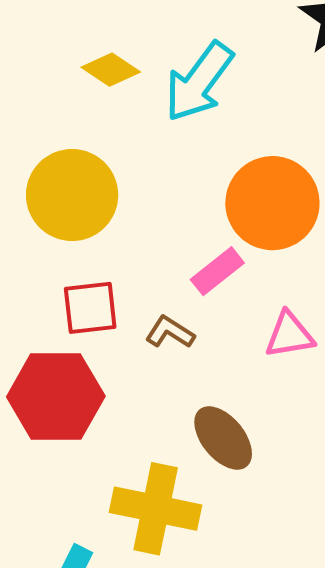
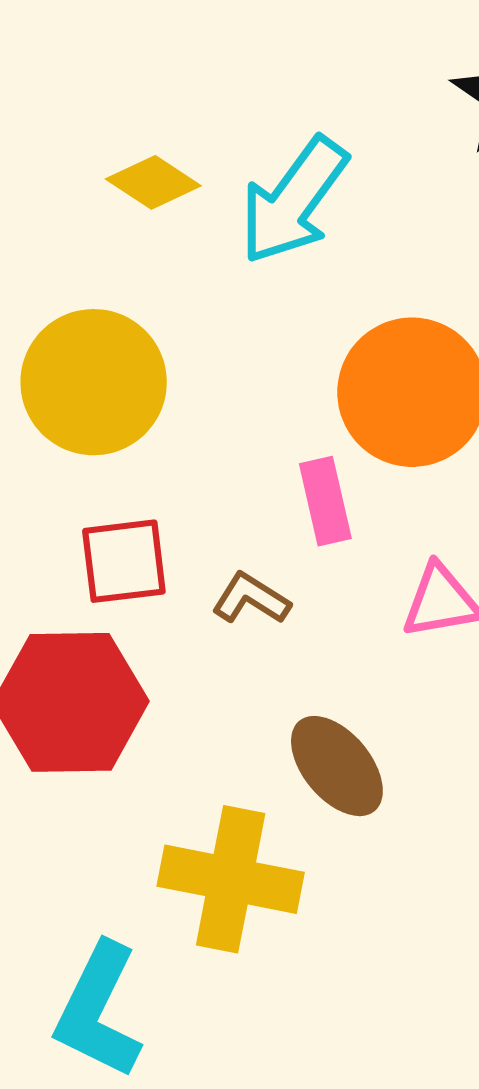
pink rectangle: (217, 271) -> (325, 501), turned -64

